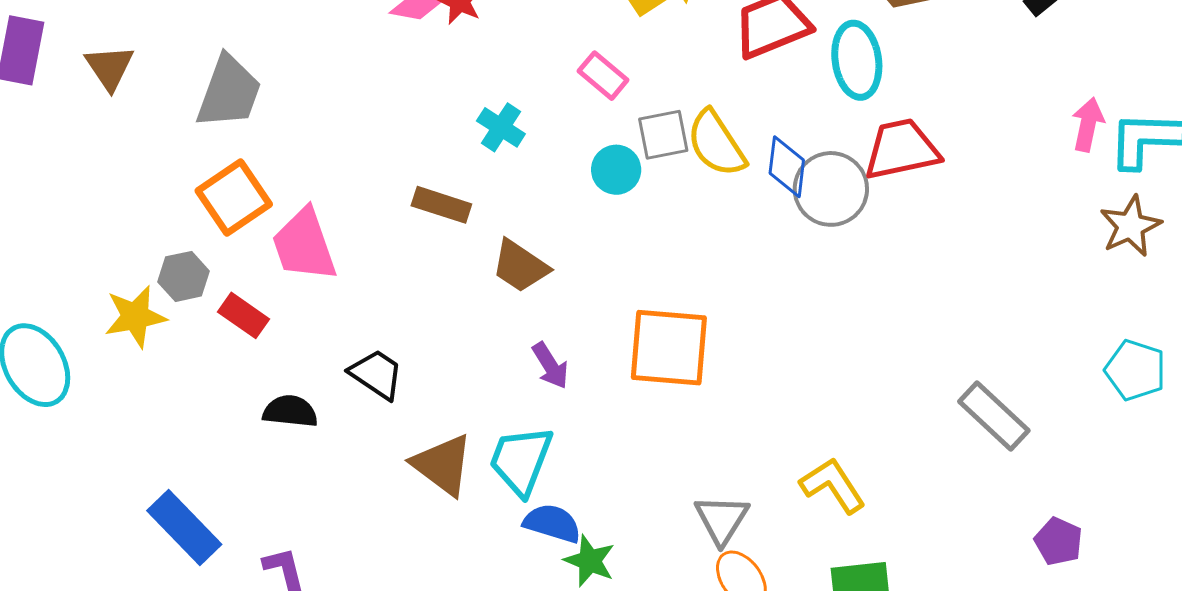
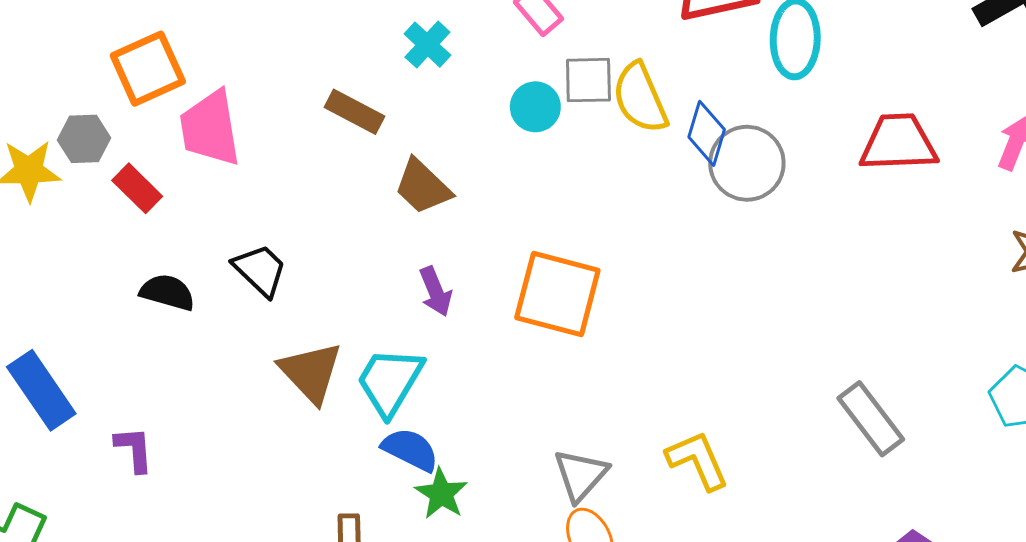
red trapezoid: (901, 149) -> (899, 143), moved

